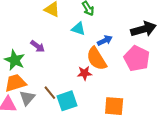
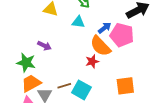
pink pentagon: (137, 58) -> (122, 35), moved
brown line: (50, 93) -> (64, 86), turned -56
cyan square: (67, 101) -> (81, 90), turned -30

